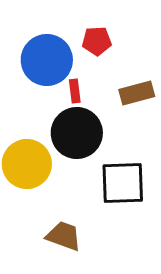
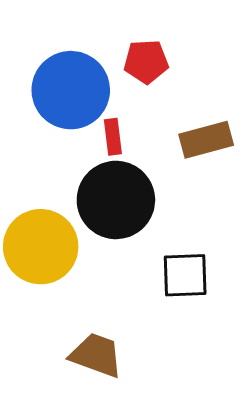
black square: (123, 183) -> (185, 275), size x0.7

